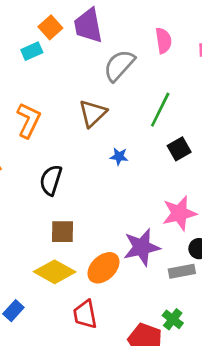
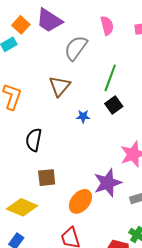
purple trapezoid: (88, 26) -> (49, 20), turned -40
black square: (179, 149) -> (114, 105), moved
yellow diamond: (55, 272) -> (22, 207), moved

